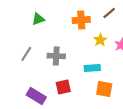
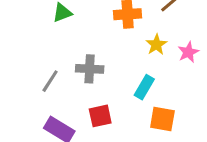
gray line: (26, 54) -> (50, 81), moved
cyan rectangle: (92, 68) -> (144, 87), turned -56

